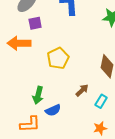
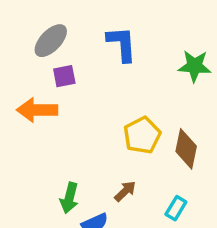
yellow pentagon: (58, 58) -> (142, 135), moved
brown arrow: (82, 90) -> (125, 191), moved

